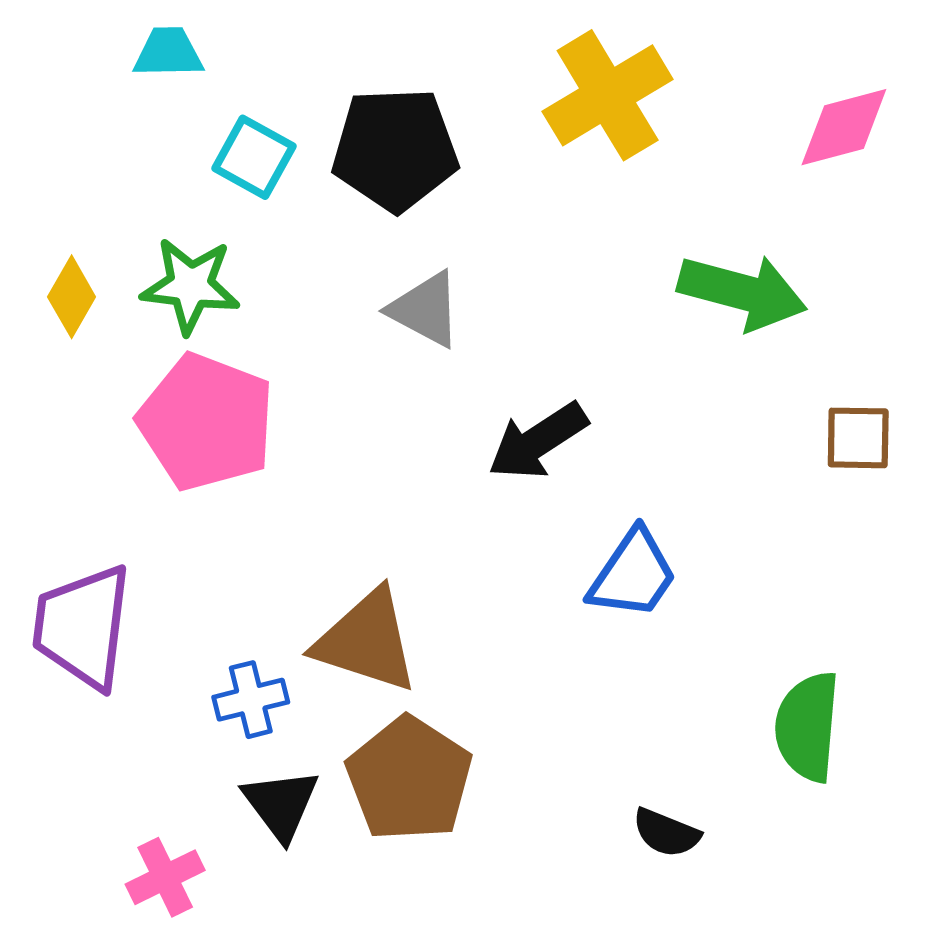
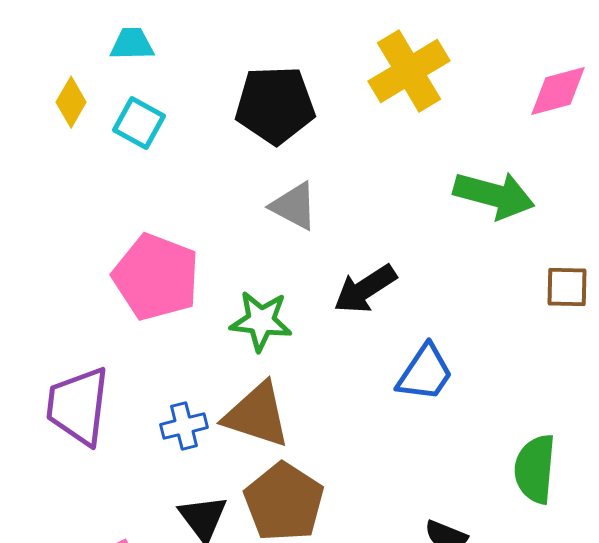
cyan square: (254, 157) -> (139, 123), moved
green star: (190, 286) -> (261, 321), moved
yellow diamond: (72, 297) -> (71, 102), moved
blue cross: (251, 700) -> (184, 426), moved

